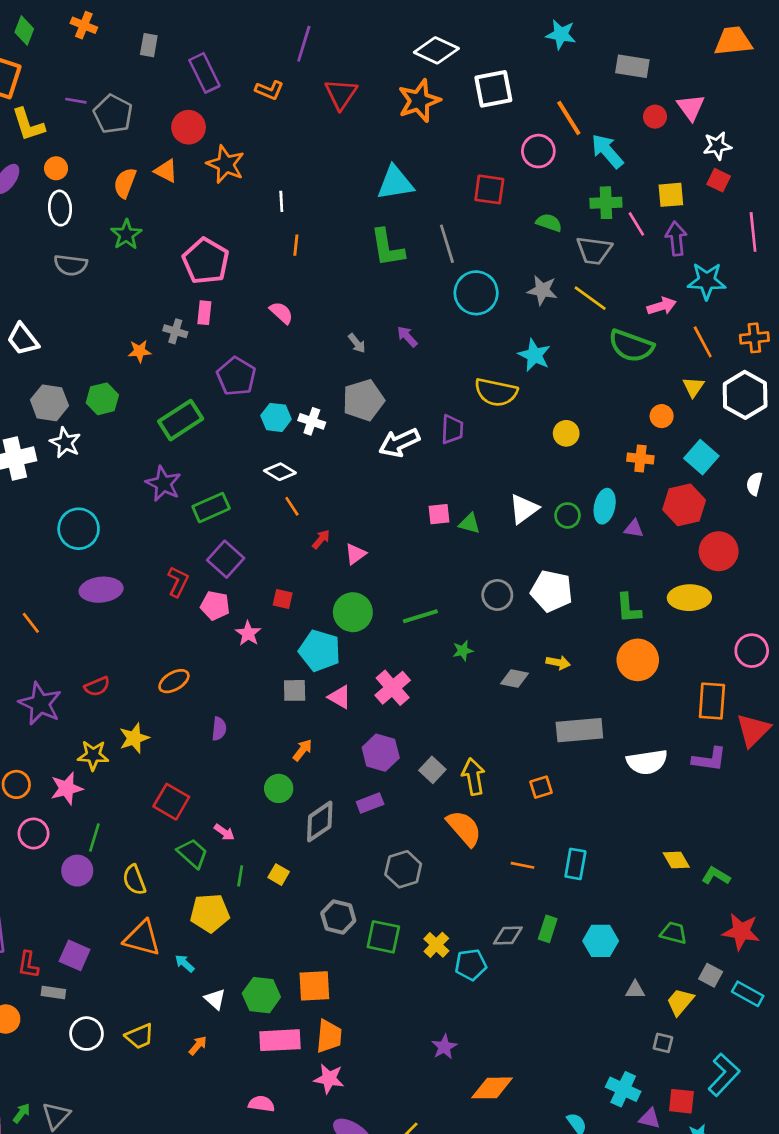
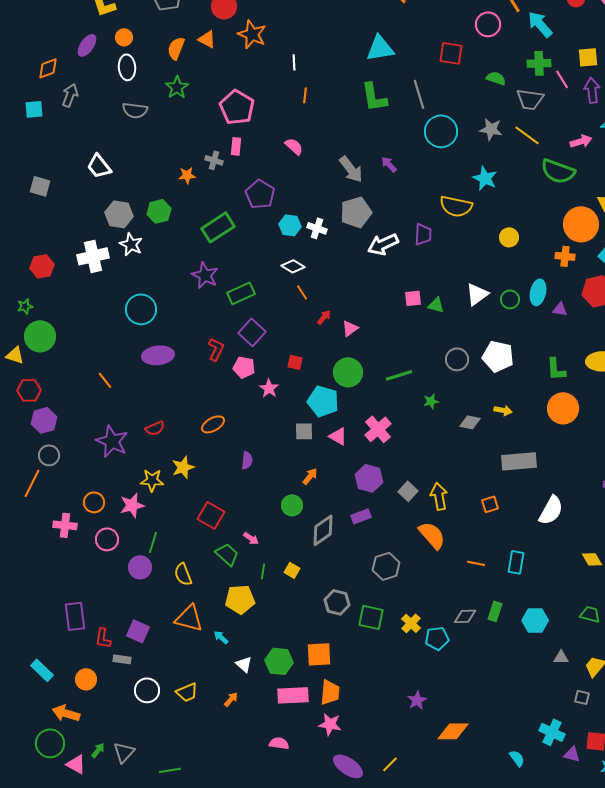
gray arrow: (357, 343) -> (351, 169), size x1.8
orange circle: (662, 416) -> (581, 224), size x2.0
white semicircle: (647, 762) -> (551, 510), moved, turned -52

